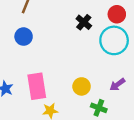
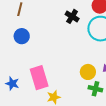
yellow circle: (82, 86) -> (88, 72), moved

